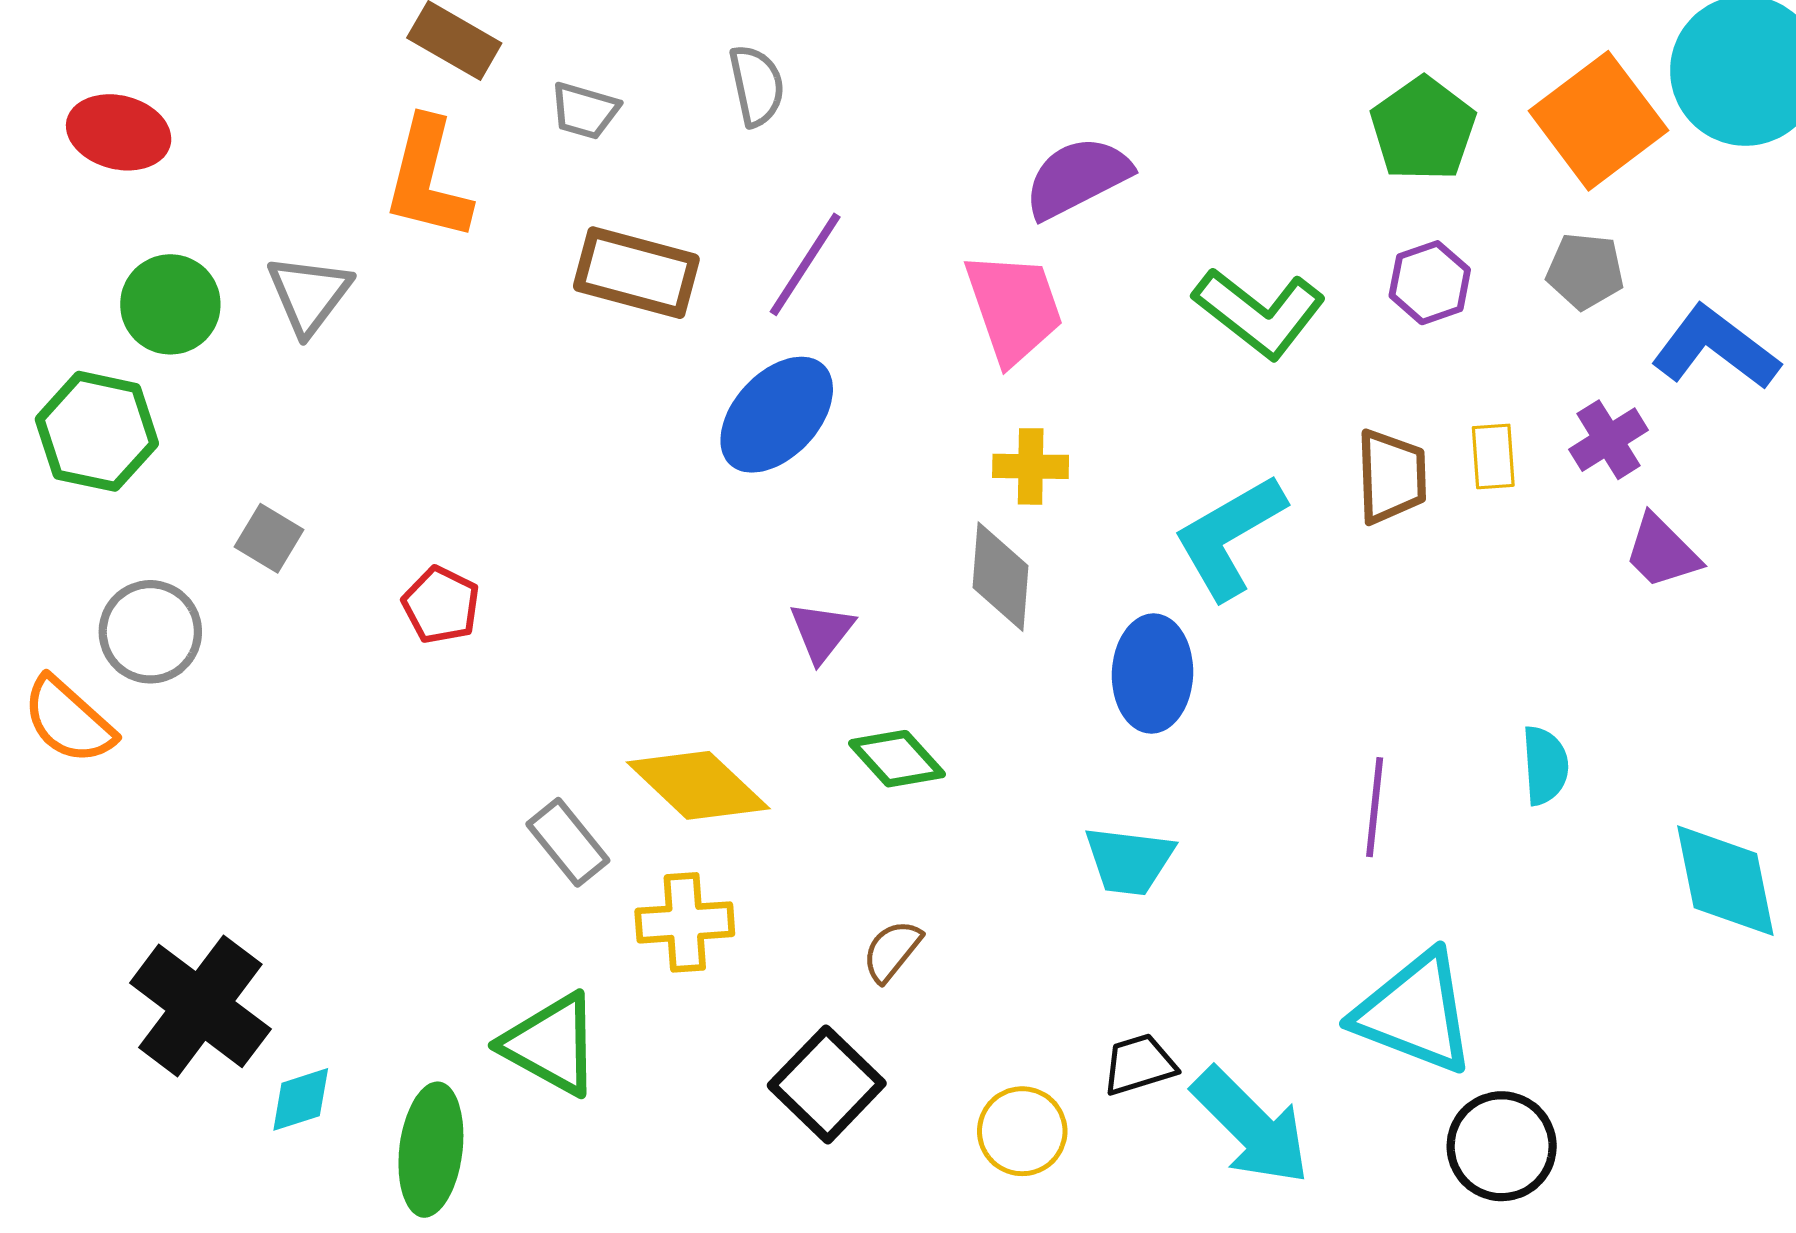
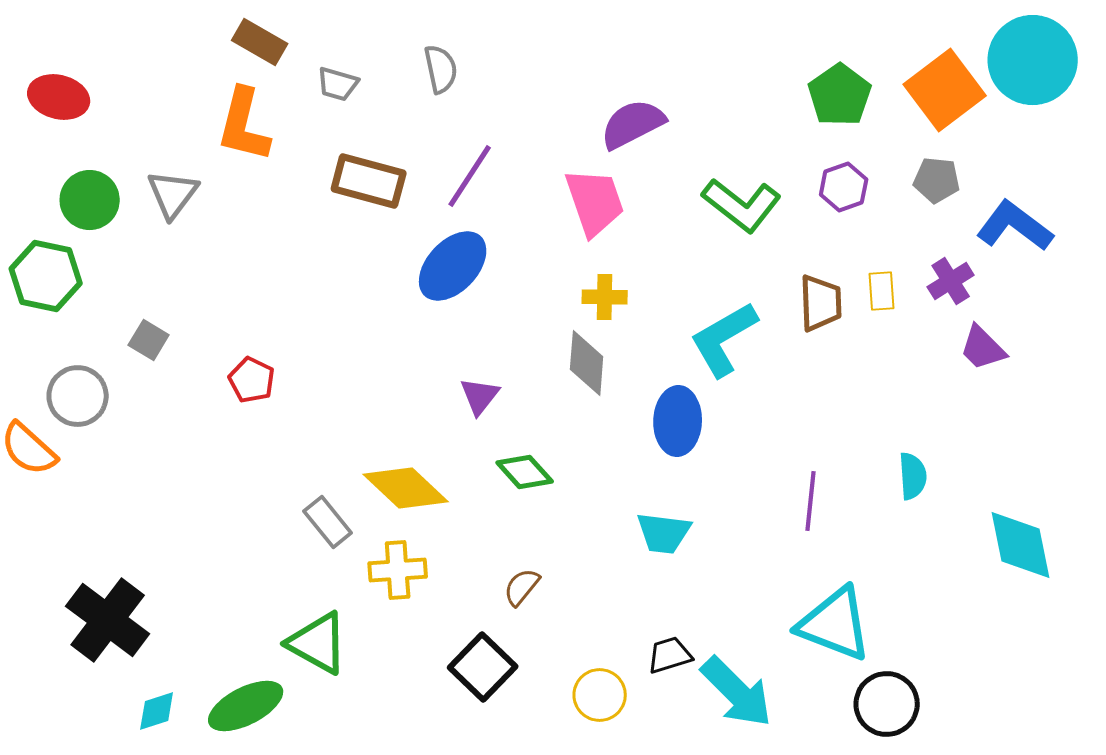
cyan diamond: (301, 1099) -> (157, 711), moved
green ellipse: (431, 1150) -> (246, 706), turned 56

